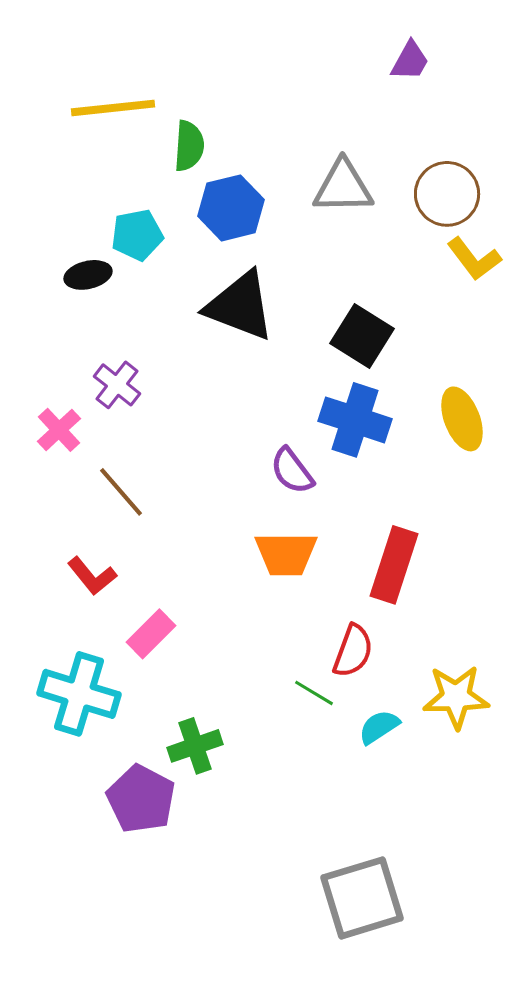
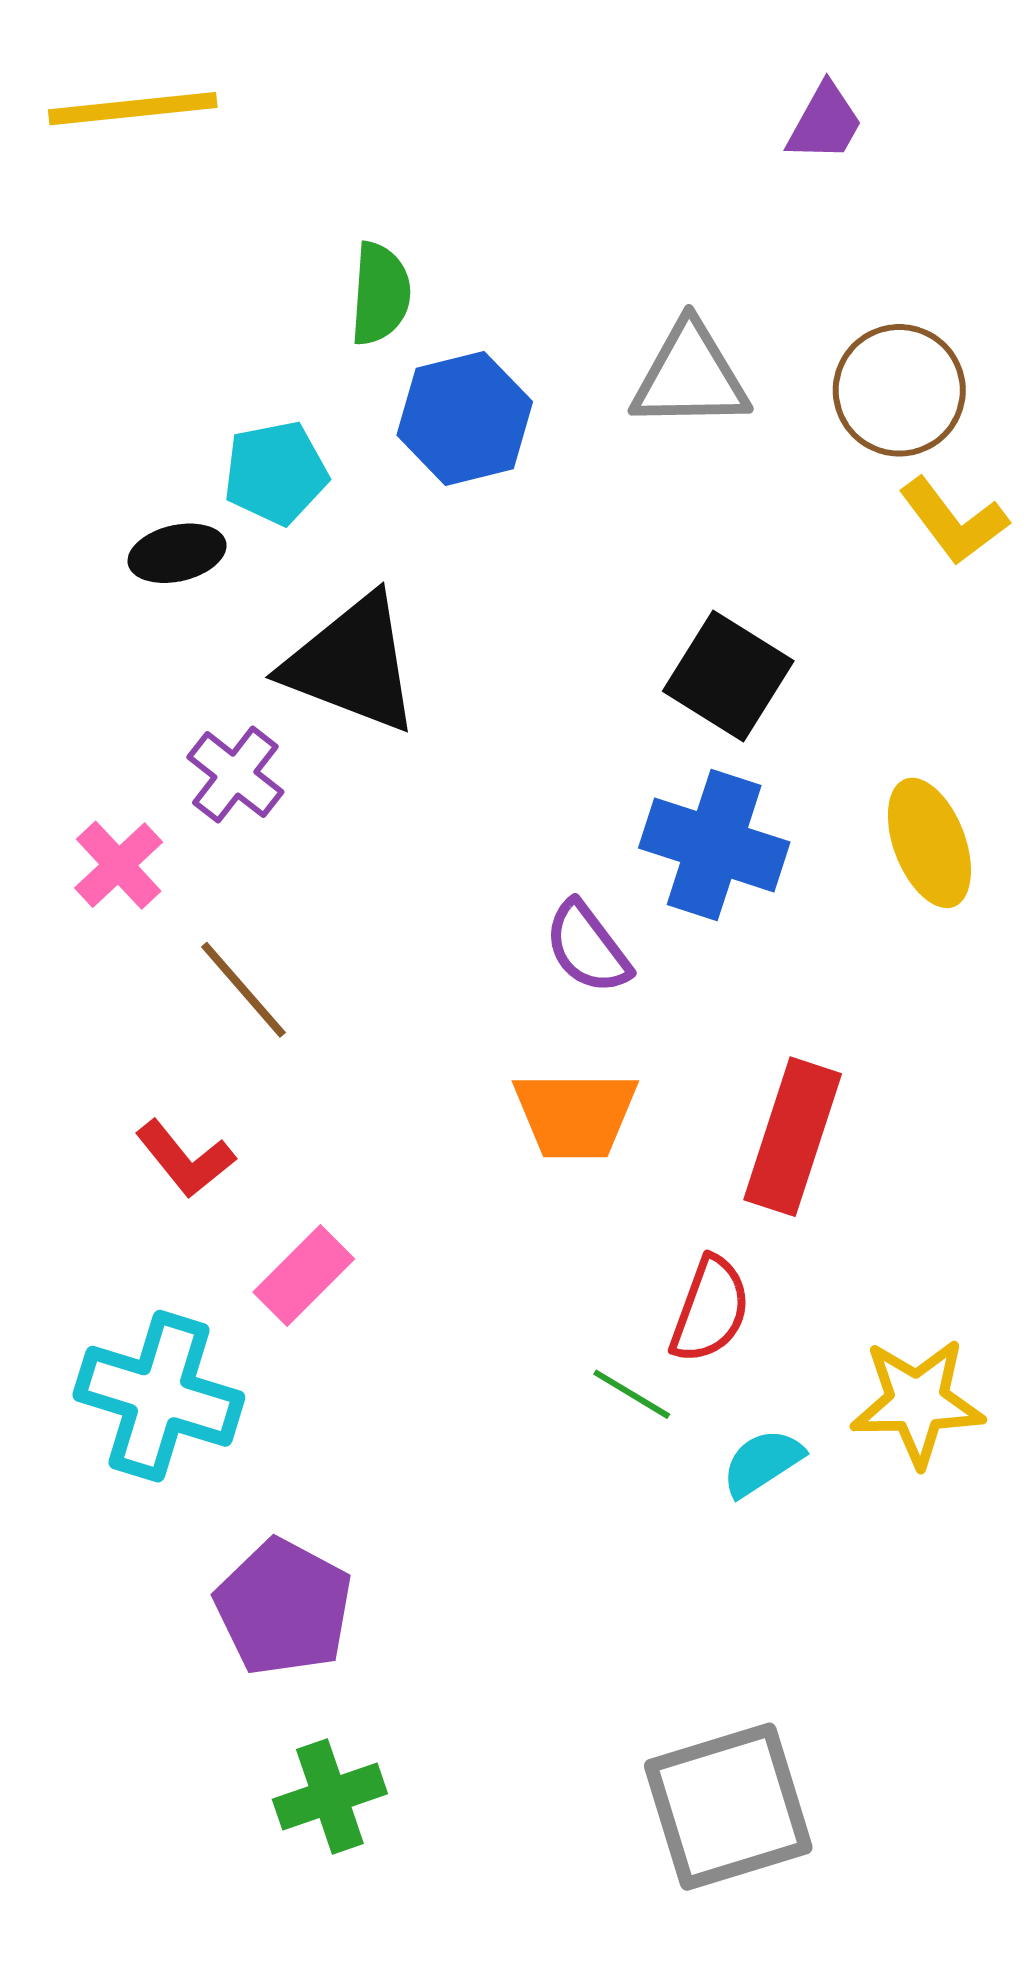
yellow line: (113, 108) -> (133, 109), moved
black triangle: (240, 306) -> (352, 664), moved
green cross: (195, 746) -> (330, 1797), moved

